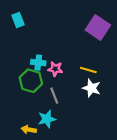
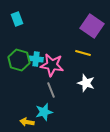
pink star: (55, 69) -> (52, 65), size x1.6
yellow line: (88, 70) -> (83, 53), moved
green hexagon: (31, 81) -> (19, 60), moved

